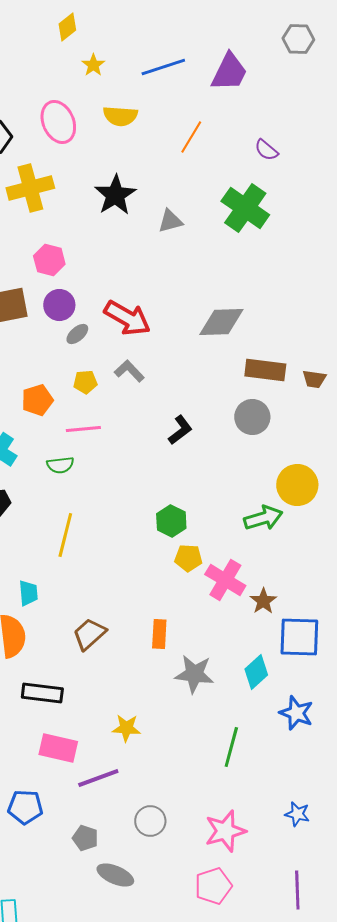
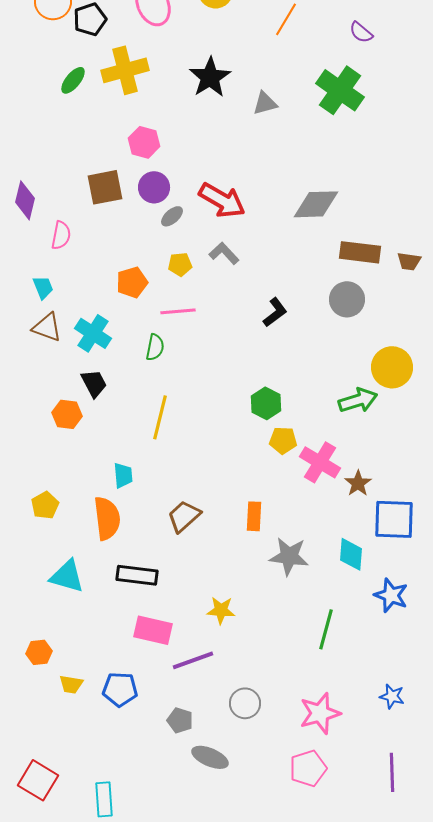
green semicircle: (60, 465) -> (155, 347), turned -72
cyan diamond: (256, 672) -> (351, 554), turned -44

